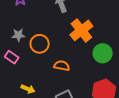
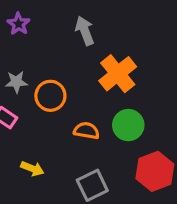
green circle: (103, 53) -> (128, 125), moved

